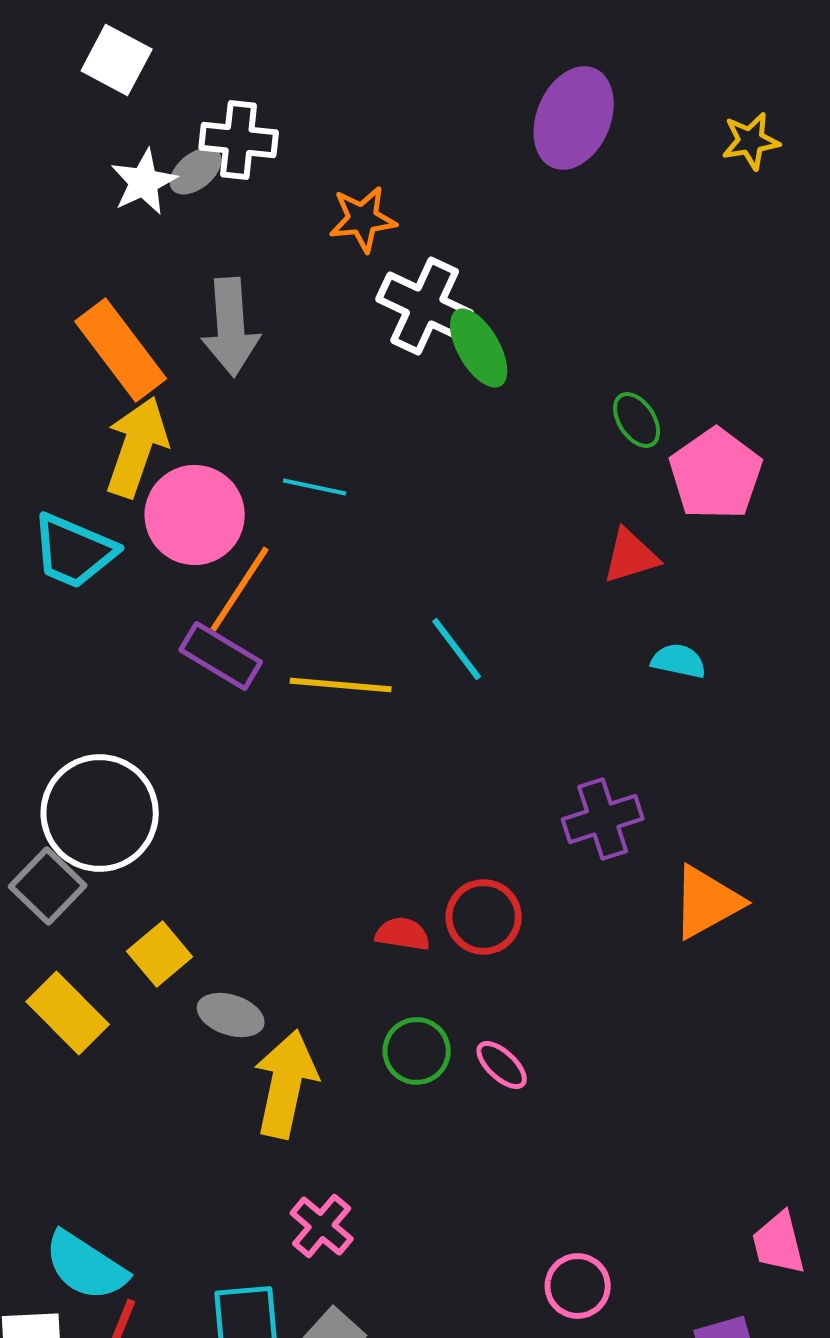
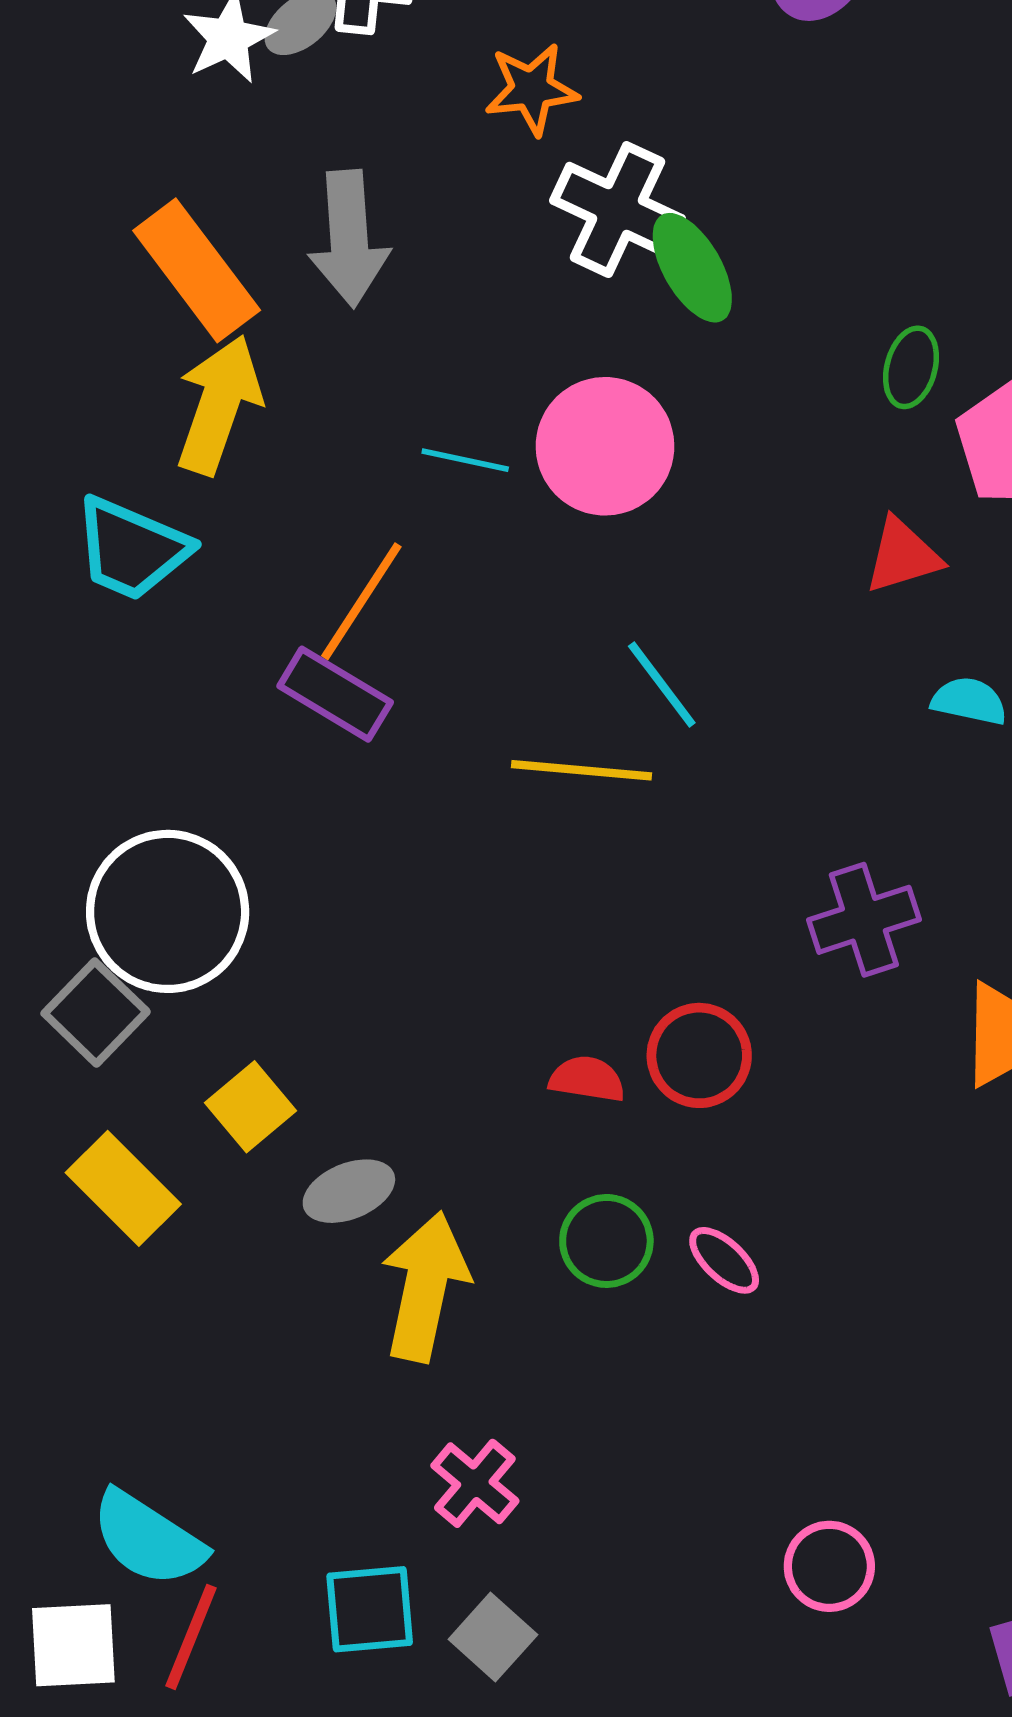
green ellipse: (637, 420) -> (911, 367), turned 48
pink circle: (195, 515) -> (605, 446), moved
yellow line: (341, 685) -> (581, 770), moved
gray ellipse: (231, 1015) -> (349, 1191), turned -40

